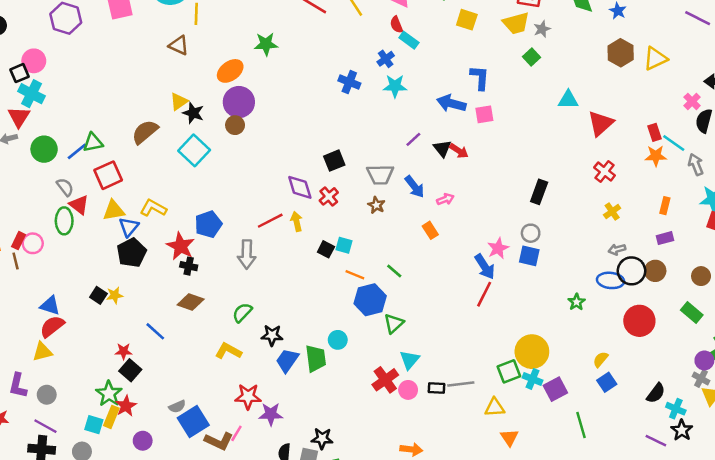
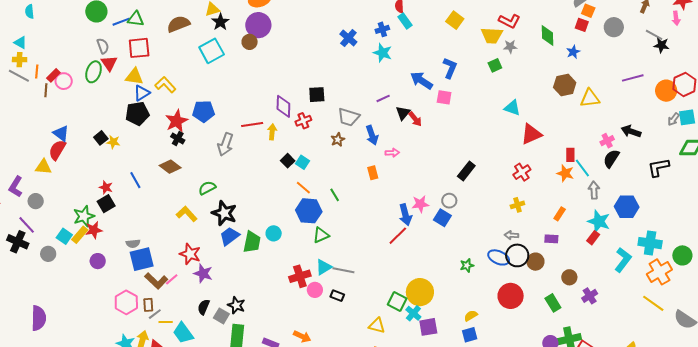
purple line: (698, 18) -> (633, 78), turned -60
red semicircle: (52, 326) -> (57, 150), turned -40
black star: (272, 335) -> (224, 213), size x1.4
green square: (509, 371) -> (397, 301), turned 30
gray line: (461, 384) -> (343, 270), moved

